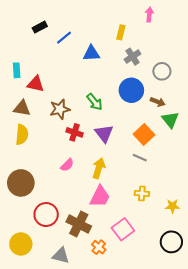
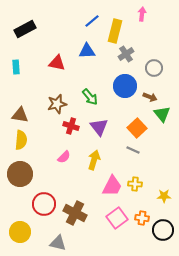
black rectangle: (40, 27) -> (25, 29), moved, size x1.5
yellow rectangle: (121, 32) -> (115, 31), size x1.6
blue line: (64, 38) -> (92, 21), moved
red triangle: (36, 84) -> (57, 63), moved
brown triangle: (22, 108) -> (20, 115), moved
yellow semicircle: (22, 134) -> (21, 140), moved
pink trapezoid: (100, 197) -> (112, 186), moved
orange cross: (99, 247) -> (142, 218), moved, turned -32

